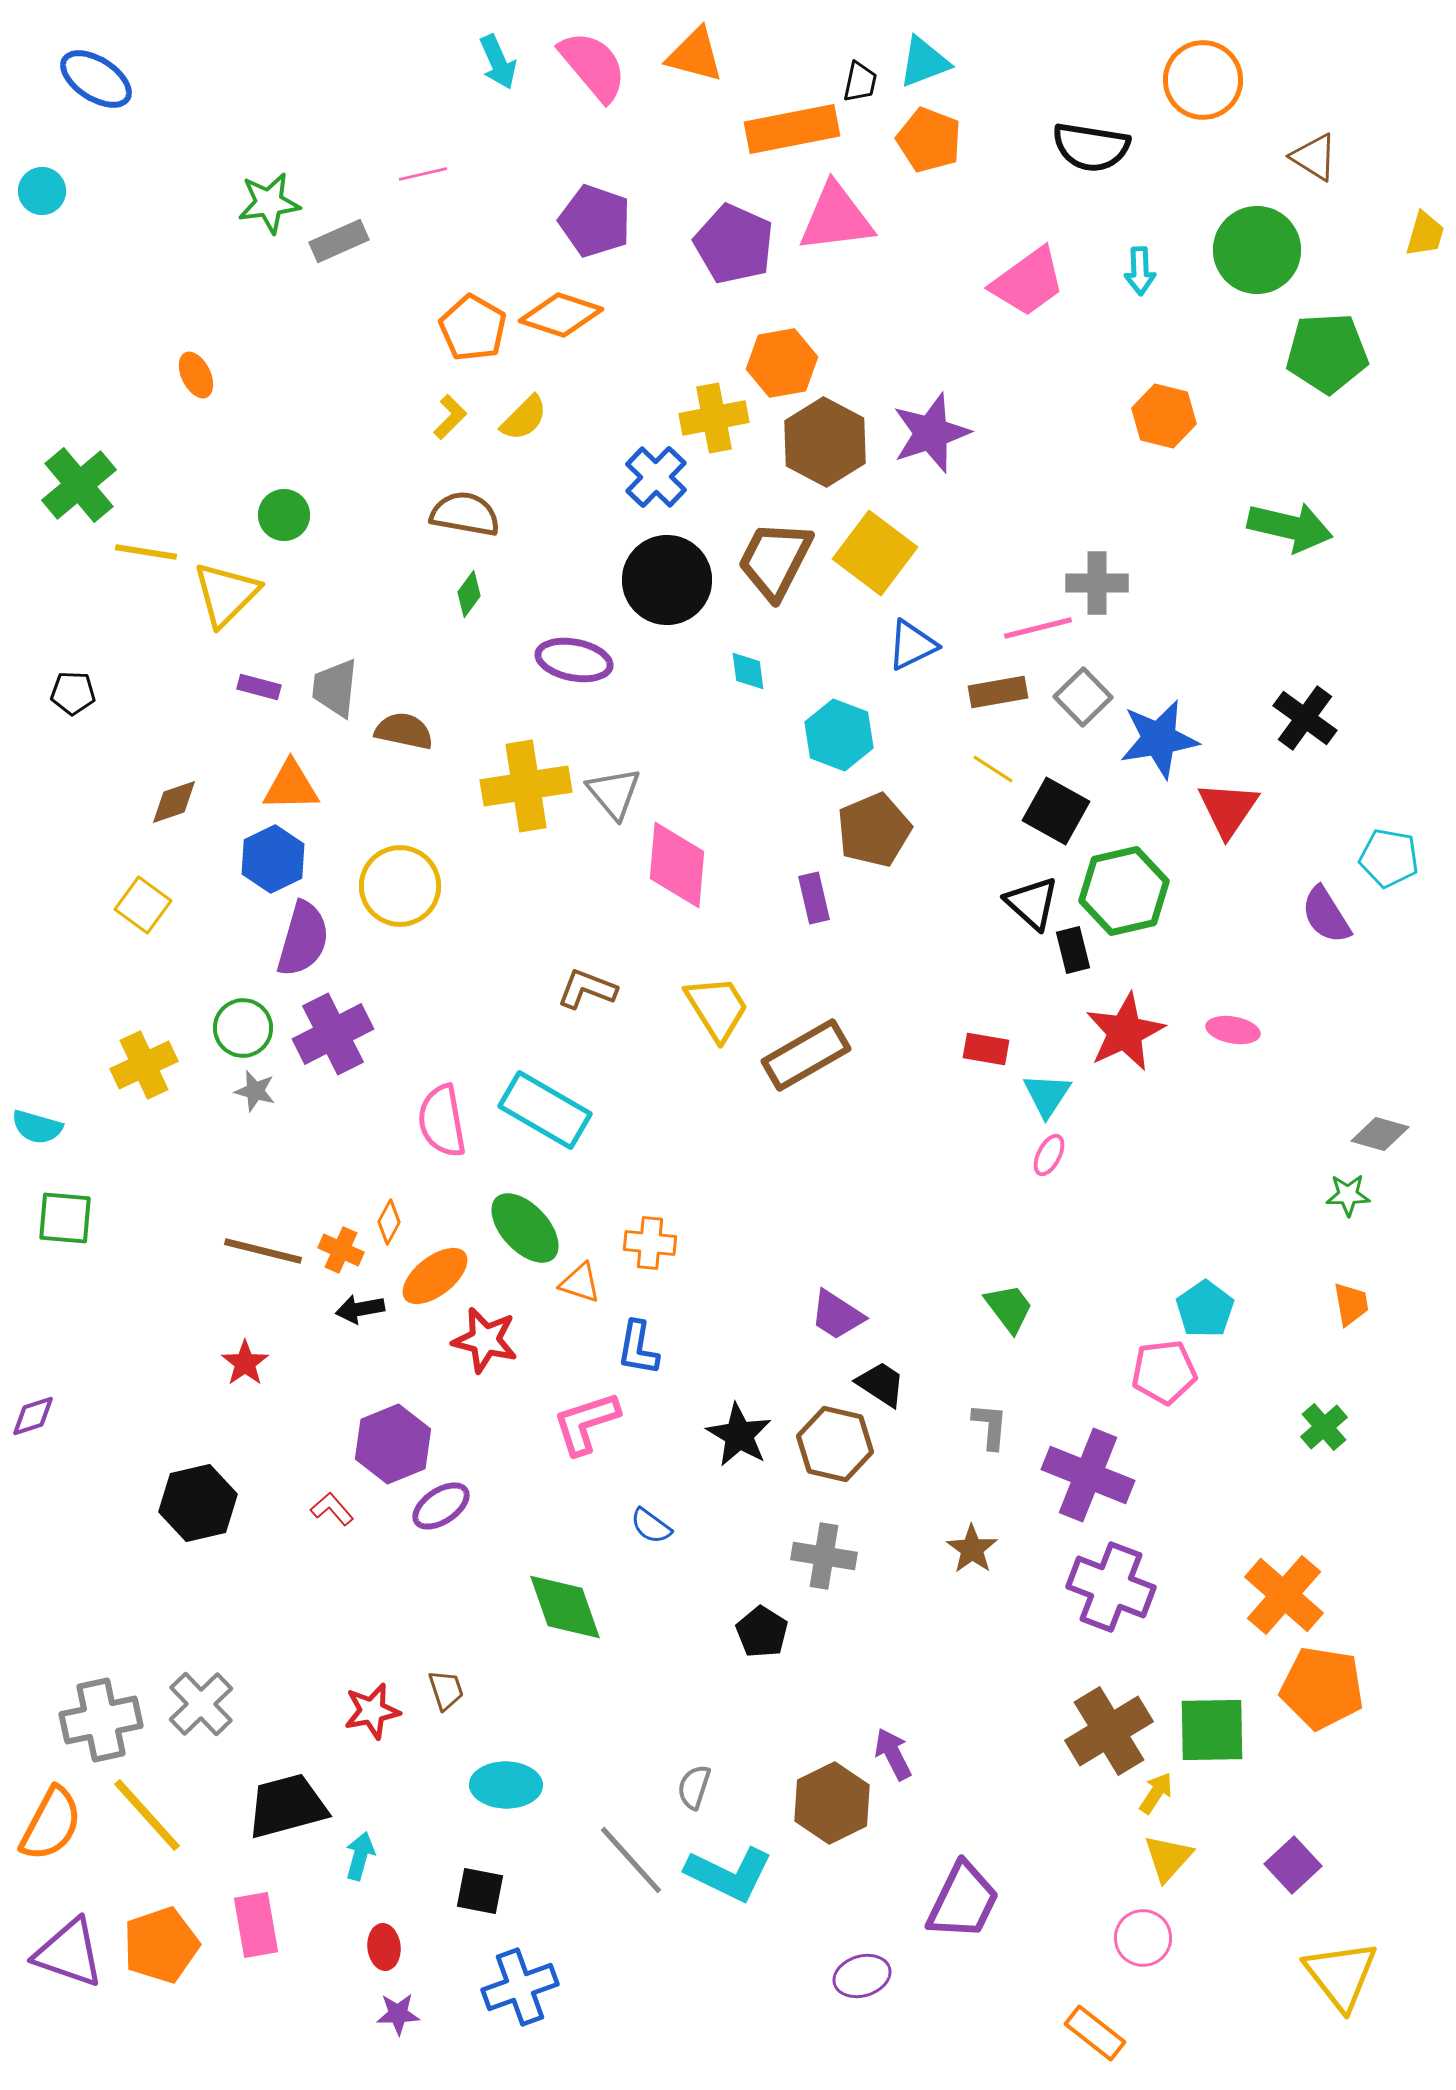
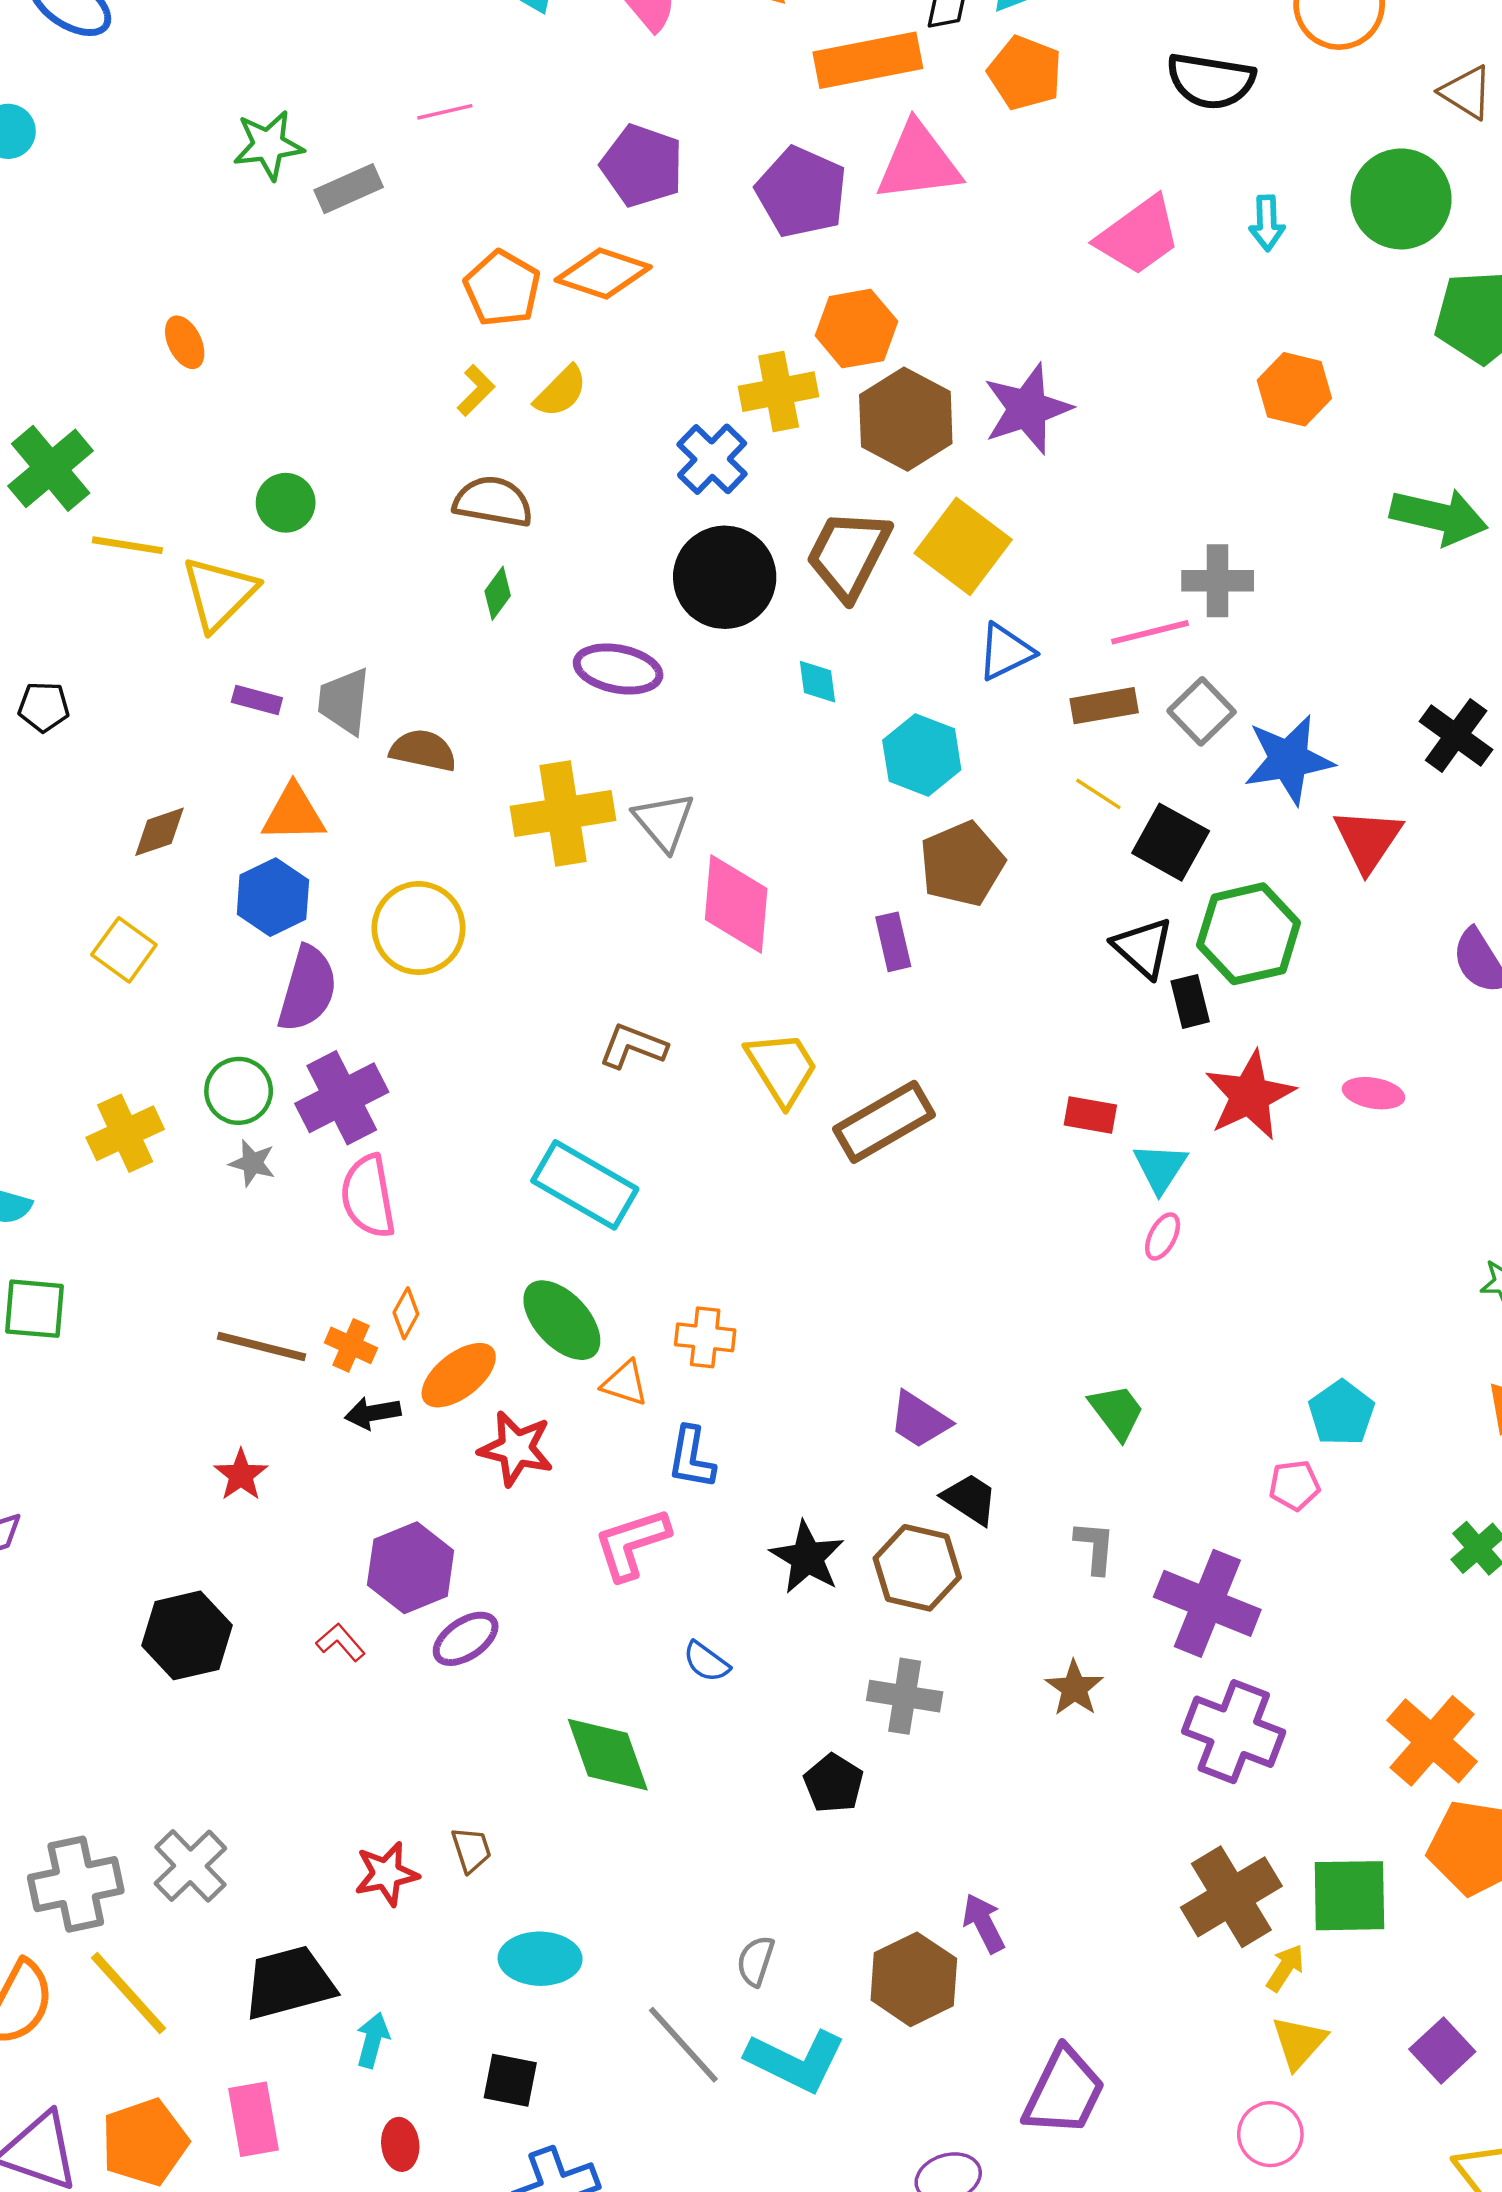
pink semicircle: (442, 1121) -> (368, 1196), moved
pink pentagon: (1164, 1372) -> (1294, 1485), size x0.7

